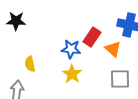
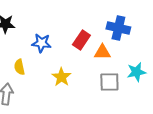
blue star: (71, 49) -> (41, 43), moved
orange triangle: (113, 49) -> (102, 52), turned -42

